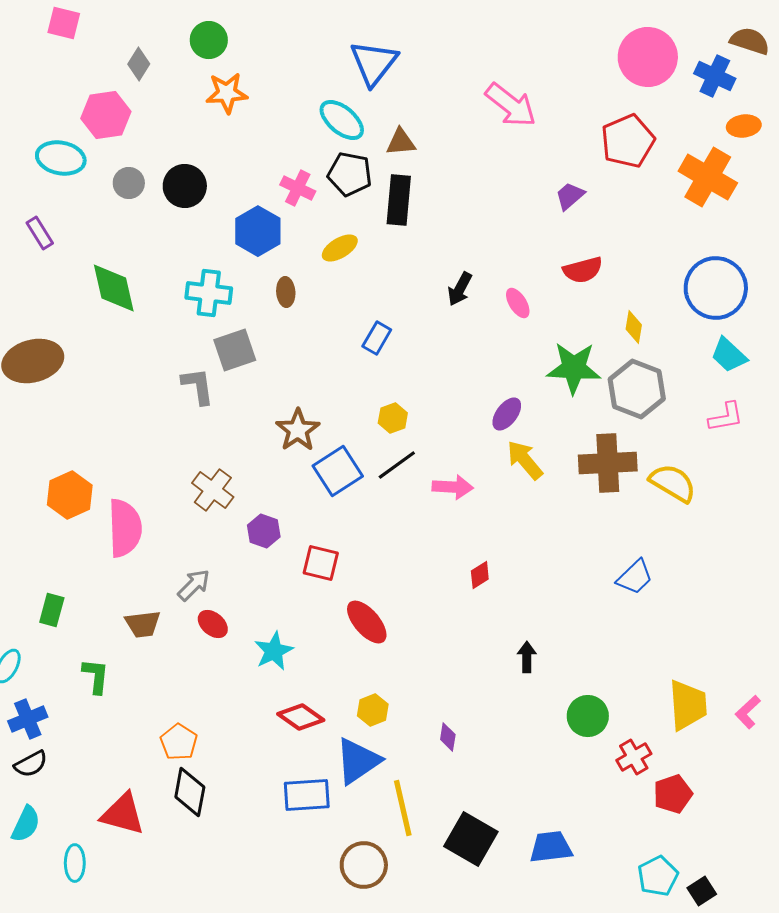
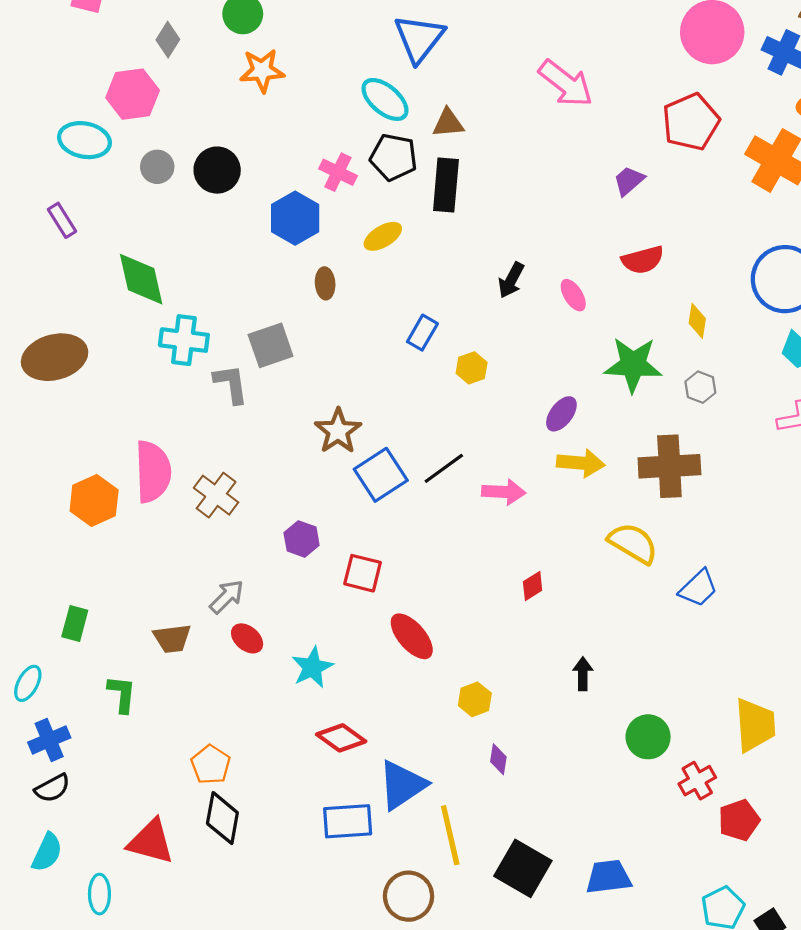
cyan cross: (209, 293) -> (184, 340), moved
gray hexagon: (637, 389) -> (700, 387), size x0.5
yellow hexagon: (393, 418) -> (472, 368), moved
yellow arrow: (525, 460) -> (581, 463), turned 135
yellow semicircle: (673, 483) -> (633, 543), moved
brown cross: (213, 490) -> (216, 495), moved
pink semicircle: (125, 528) -> (153, 472), moved
yellow hexagon: (373, 710) -> (475, 699), moved

